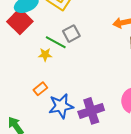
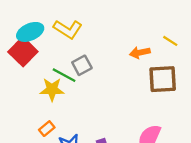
yellow star: (45, 55) -> (52, 89), size x1.5

